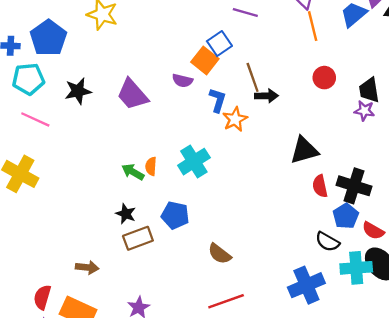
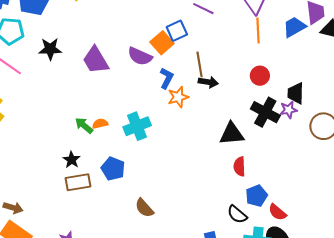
purple semicircle: (182, 81) -> (140, 56), size x1.4
purple star: (364, 111) -> (289, 110), turned -30
orange semicircle: (151, 166) -> (100, 124), turned 63
black cross: (354, 186) -> (265, 112), moved
brown arrow: (87, 267) -> (13, 208), moved

